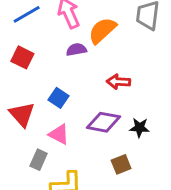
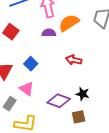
purple diamond: (104, 122) -> (59, 101), moved
brown square: (121, 164) -> (79, 117), moved

